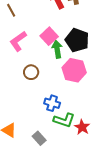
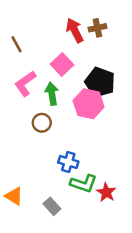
pink square: (49, 36) -> (62, 65), moved
green arrow: (57, 49) -> (52, 94), moved
pink hexagon: (74, 70) -> (89, 104), moved

